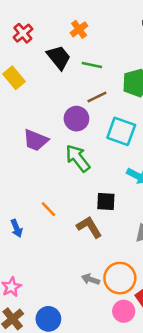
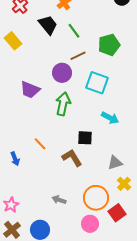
green line: (92, 65) -> (74, 31), turned 42
green arrow: (78, 158) -> (63, 104), turned 50
gray arrow: (91, 279) -> (59, 200), moved
pink circle: (124, 311) -> (90, 224), moved

